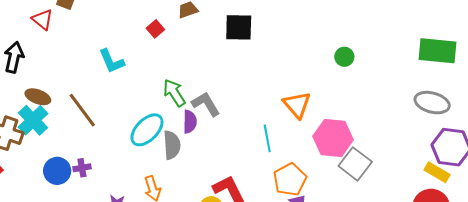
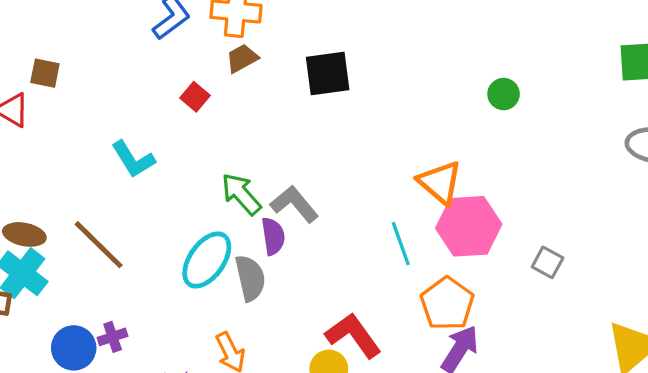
pink hexagon: (333, 138) -> (469, 226), moved
gray square: (355, 164) -> (548, 262), size x0.6

